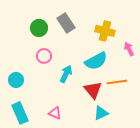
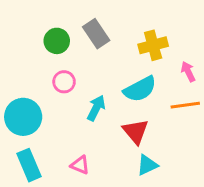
yellow cross: (105, 31) -> (153, 45), turned -30
cyan circle: (16, 80) -> (23, 117), size x1.6
orange line: (117, 82) -> (185, 105), moved

